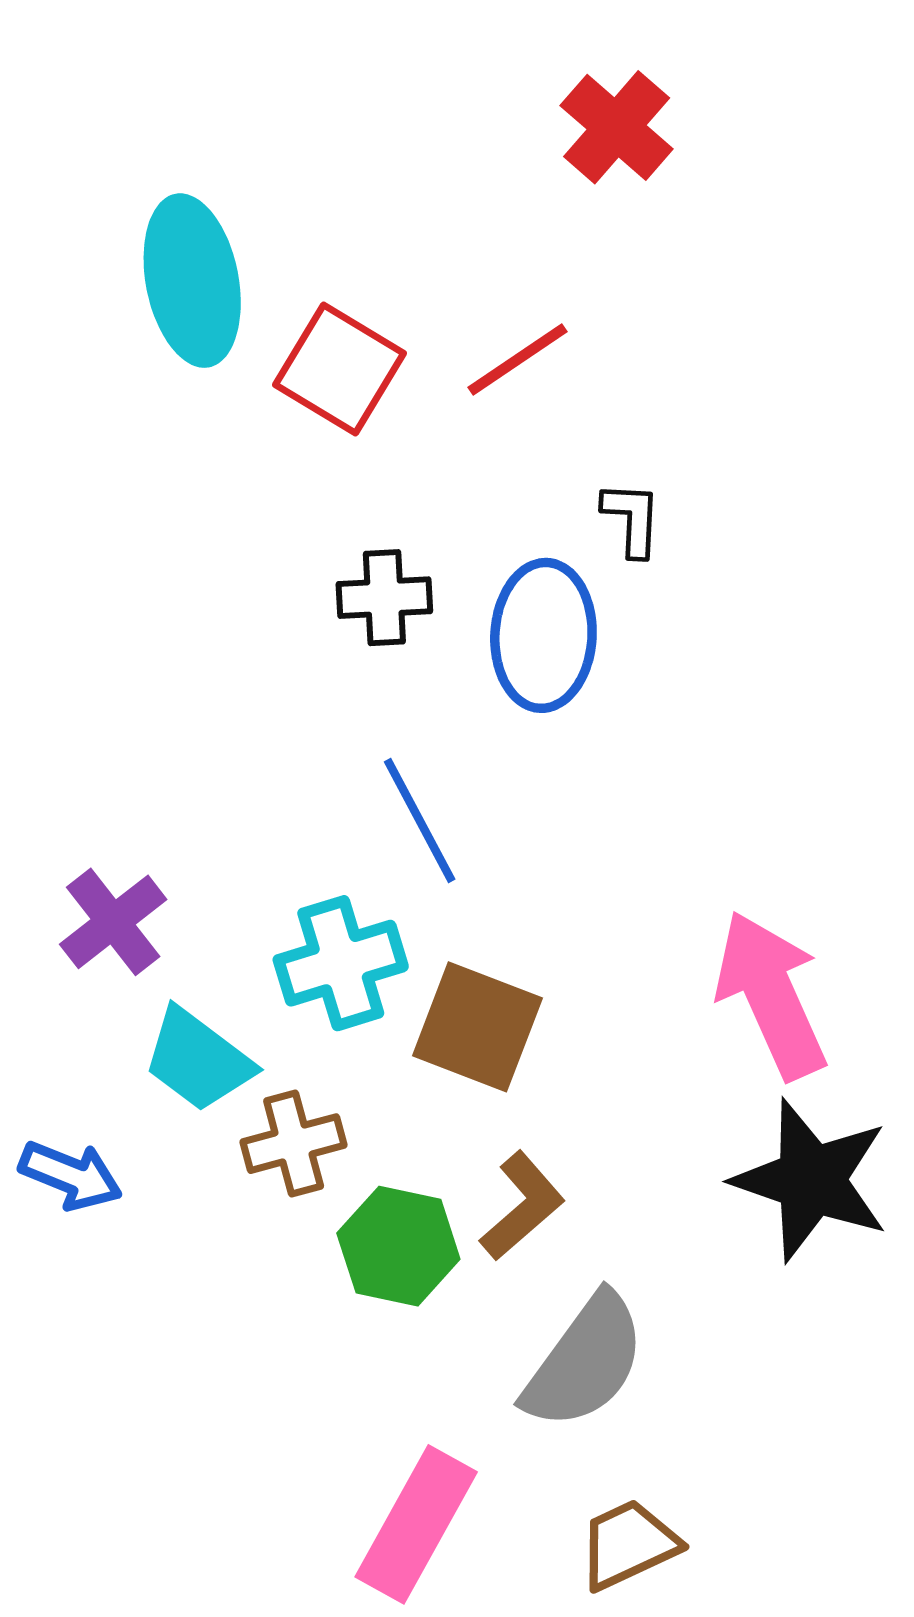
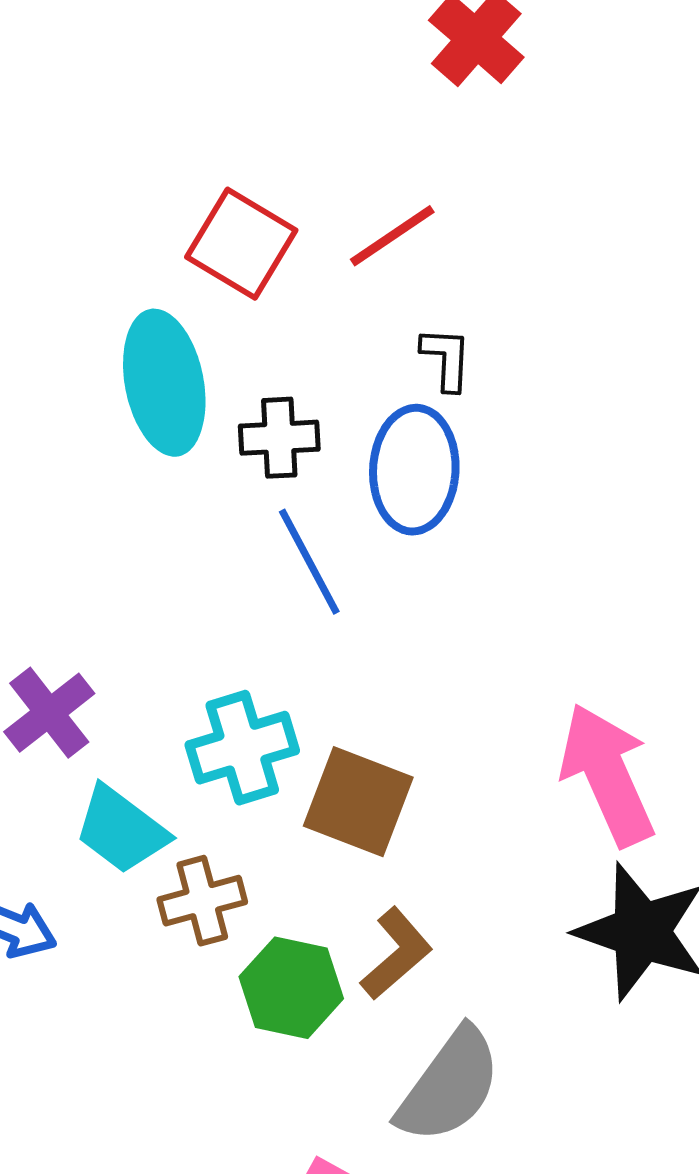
cyan ellipse: (192, 281) -> (164, 383), moved
black L-shape: (632, 519) -> (446, 359), moved
blue line: (420, 821) -> (309, 562), moved

